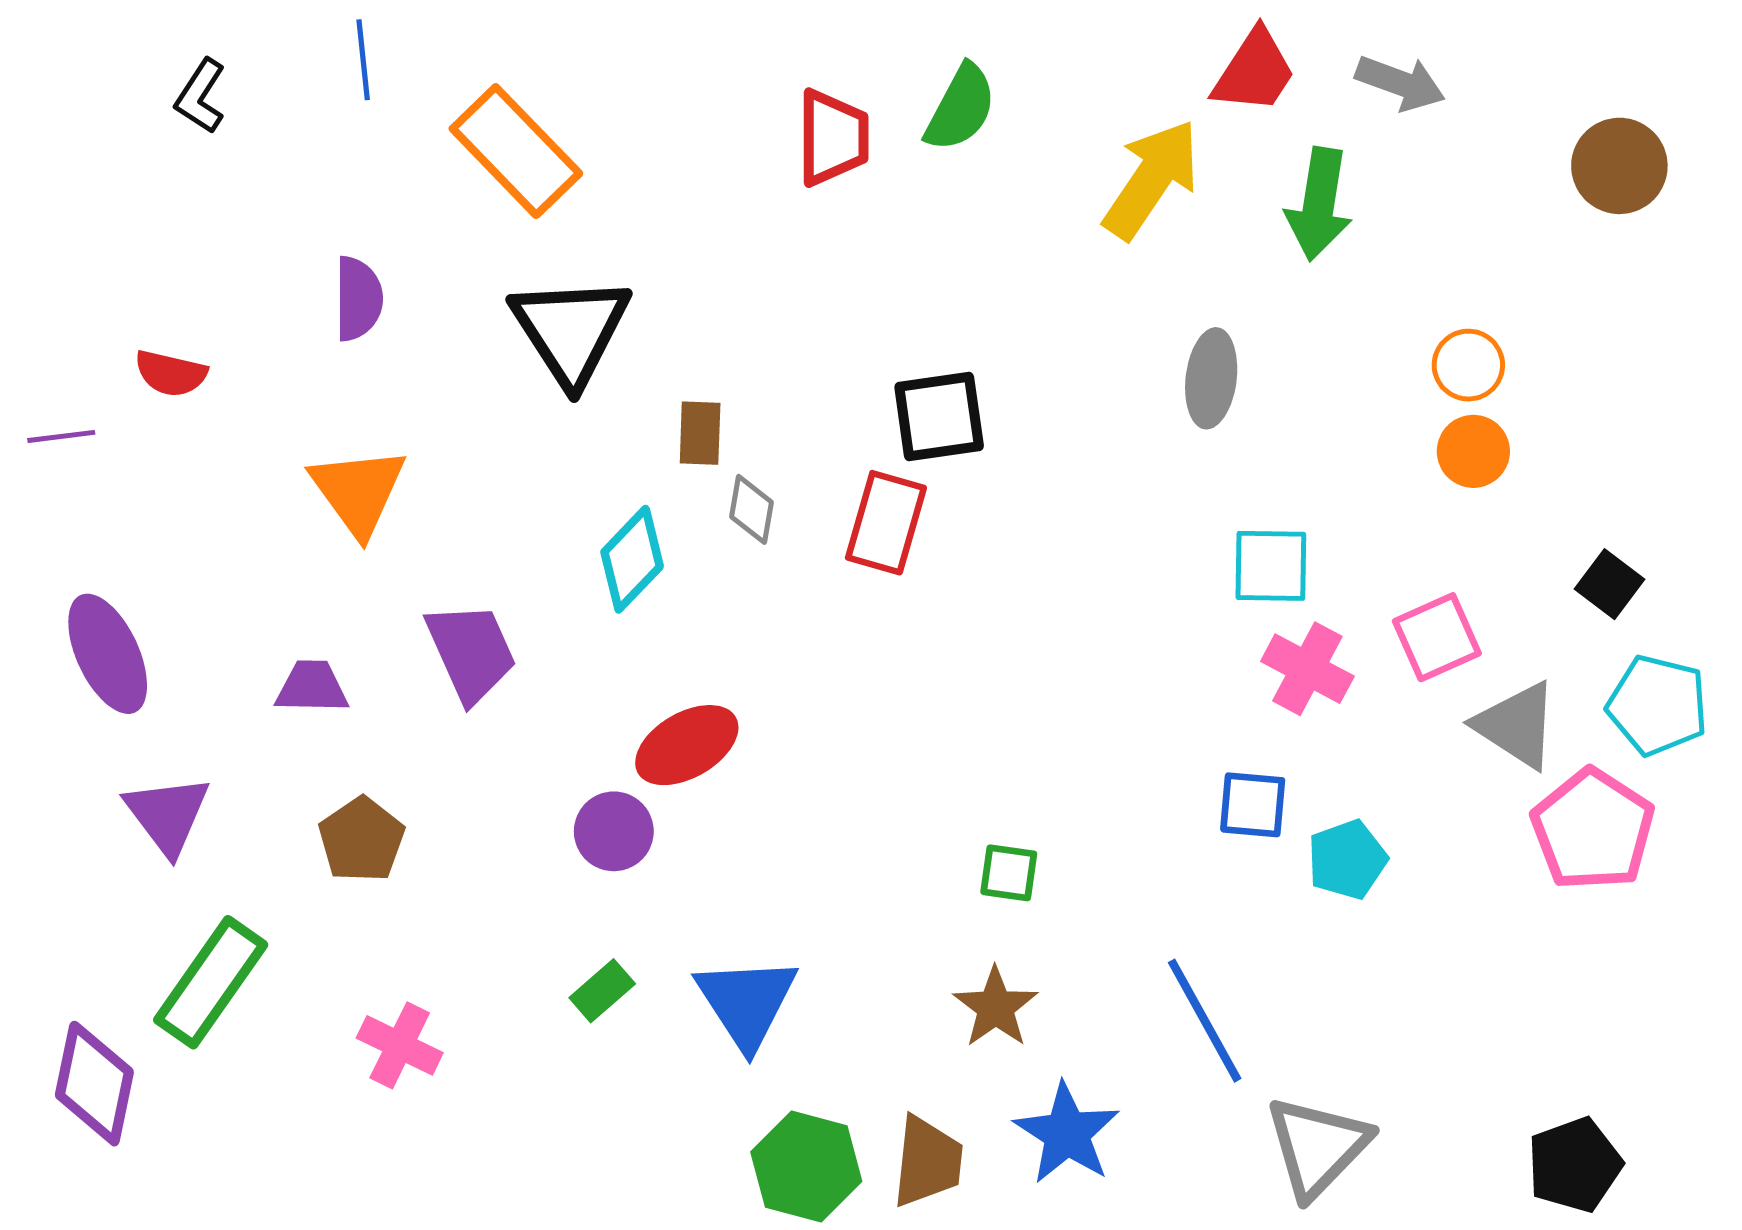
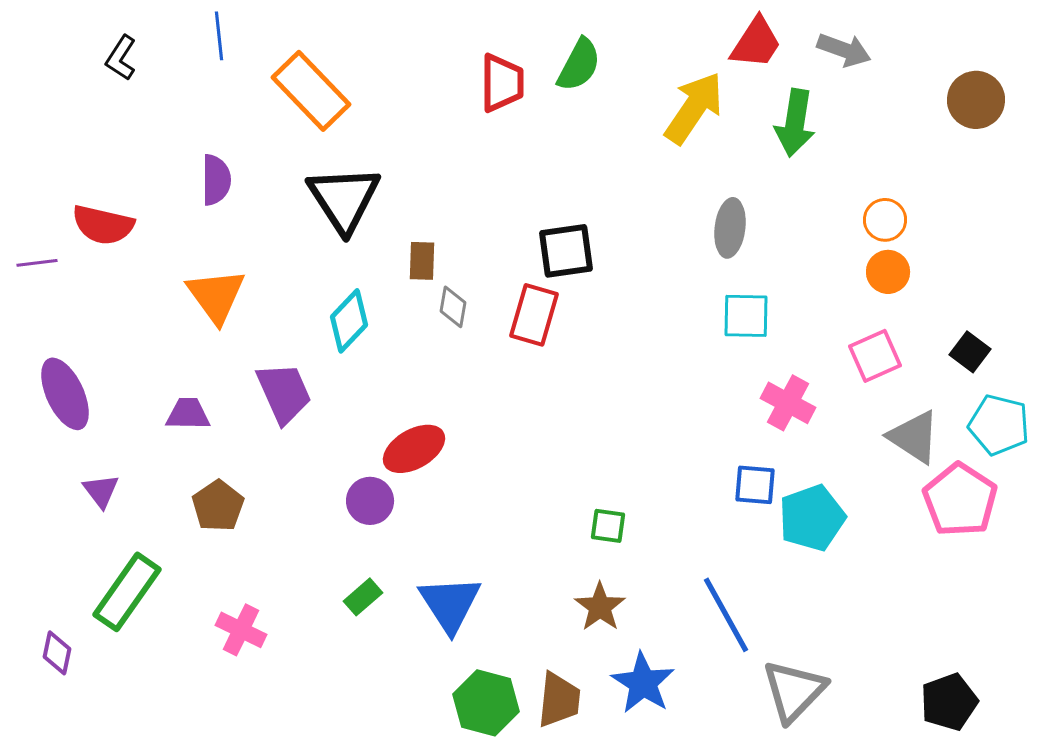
red semicircle: (171, 373) -> (103, 225), size x1.4
cyan diamond: (632, 559) -> (349, 321), moved
cyan square: (1271, 566) -> (746, 316), moved
pink square: (1437, 637) -> (875, 356), moved
purple triangle: (167, 815) -> (101, 491), size x0.7
cyan pentagon: (1347, 860) -> (812, 518), size x1.4
purple diamond: (94, 1084) -> (57, 653), size x0.6

